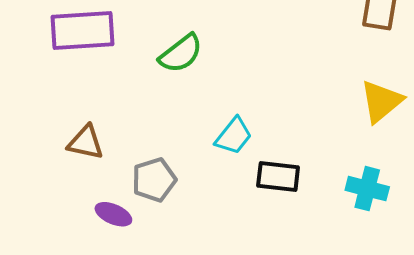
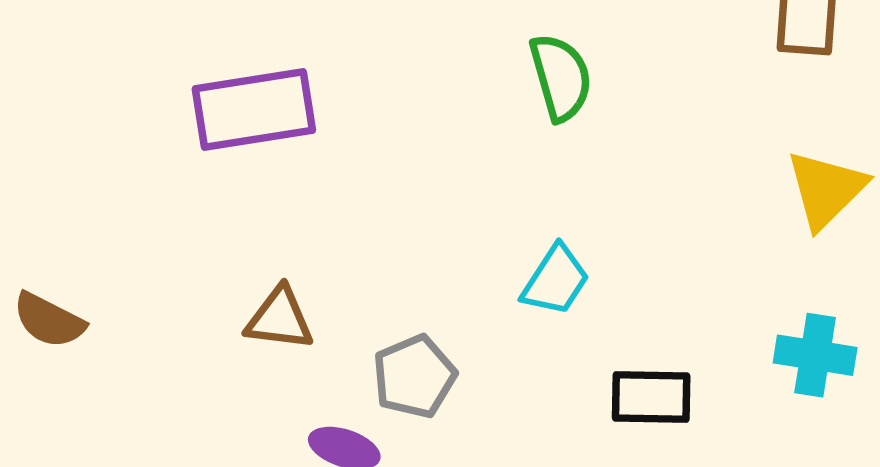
green semicircle: (181, 54) -> (561, 77), moved, turned -63
black rectangle: (278, 176) -> (651, 397), moved

